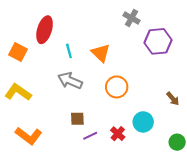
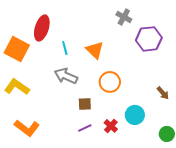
orange square: (18, 52) -> (17, 49), size x1.4
brown square: (77, 119) -> (85, 104), moved

